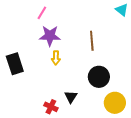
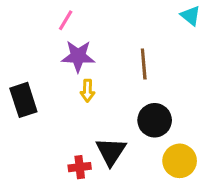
black triangle: (71, 97) -> (111, 151), size x1.5
red cross: (51, 107) -> (80, 167), turned -32

